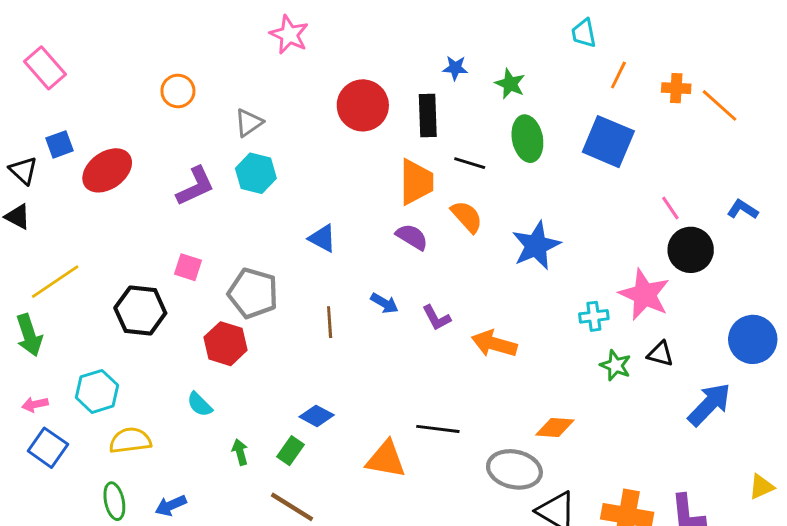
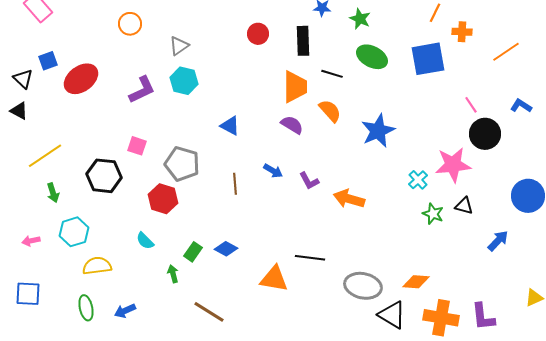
orange cross: (676, 88) -> (462, 32), moved
red circle: (363, 105) -> (258, 34), size x0.6
orange line: (720, 105) -> (506, 52), moved, turned -76
green ellipse: (527, 139) -> (372, 57), turned -52
blue square: (608, 142) -> (428, 59), turned -33
pink star: (644, 295) -> (453, 165), turned -30
cyan cross: (594, 316) -> (418, 180), turned -36
green arrow: (29, 335) -> (53, 193), moved, size x0.7
blue arrow: (709, 404) -> (498, 241), size x0.7
orange diamond: (555, 428) -> (416, 282), moved
blue square: (48, 448) -> (28, 294), moved, turned -32
green rectangle: (291, 451) -> (193, 252), moved

